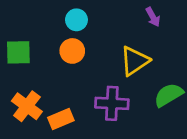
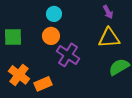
yellow triangle: (135, 61) -> (109, 38), moved, turned 30
purple cross: (112, 103) -> (68, 55), moved, turned 30

